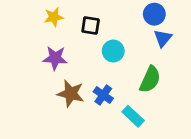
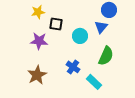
black square: (91, 26) -> (56, 24), moved
blue triangle: (163, 38) -> (101, 27), moved
brown star: (71, 94) -> (37, 75), moved, turned 30

